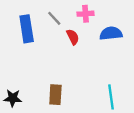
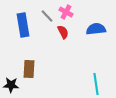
pink cross: (85, 14) -> (66, 12), moved, turned 32
brown rectangle: (55, 95) -> (29, 69), moved

